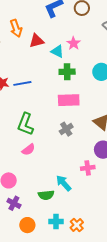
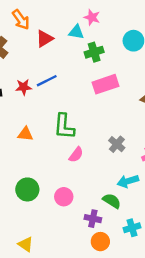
red triangle: (37, 41) -> (45, 39), moved
gray cross: (66, 129) -> (117, 144), moved
cyan arrow: (64, 183) -> (128, 181), turned -48
green semicircle: (46, 195) -> (112, 201), turned -126
purple cross: (14, 203) -> (93, 219), moved

